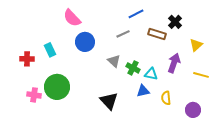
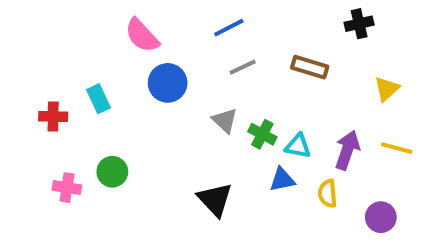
blue line: (136, 14) -> (229, 28), moved
black cross: (175, 22) -> (359, 24), moved, turned 32
purple arrow: (174, 63) -> (347, 150), moved
green circle: (57, 87) -> (112, 172), size x0.6

